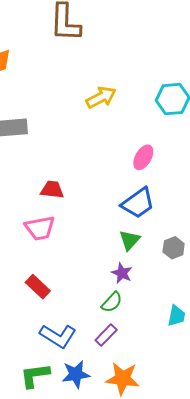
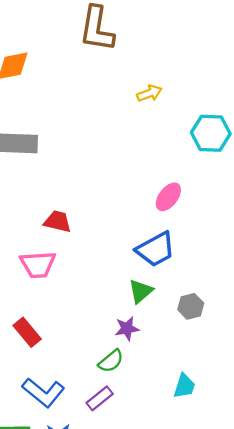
yellow arrow: (101, 97) -> (149, 93), moved, size x0.7
purple star: (122, 273) -> (127, 329), turned 30

